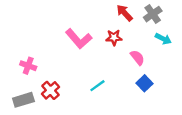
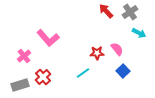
red star: (114, 38) -> (97, 53), moved
pink L-shape: (79, 39) -> (48, 38), moved
pink cross: (28, 66) -> (24, 56), turned 32

